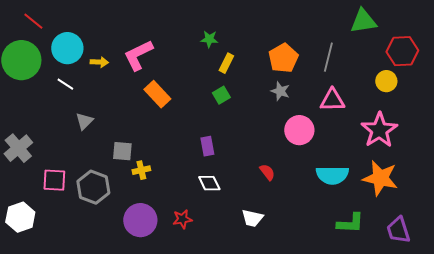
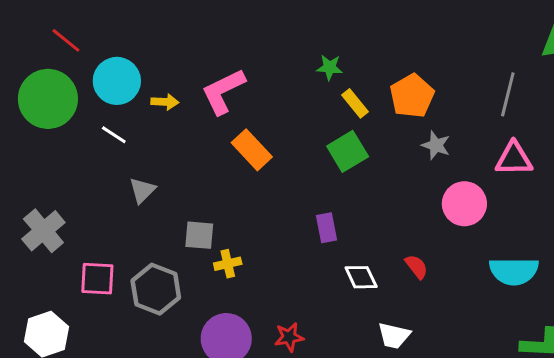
orange pentagon: (283, 58) -> (412, 96), moved
yellow rectangle: (226, 63) -> (355, 103), turned -66
green square: (221, 95) -> (348, 151), size x1.5
white diamond: (209, 183) -> (361, 277), moved

